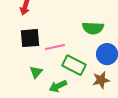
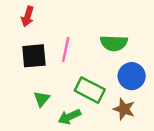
pink line: (55, 47) -> (66, 49), moved, turned -66
brown star: (101, 80) -> (124, 109), turned 30

